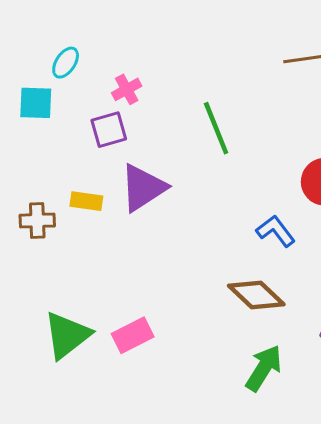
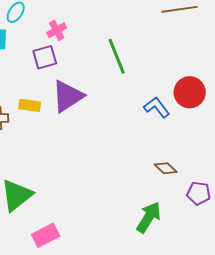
blue L-shape: (276, 231) -> (157, 107), moved
brown diamond: (256, 295) -> (166, 168), moved, size x0.6
pink rectangle: (133, 335) -> (46, 235), moved

